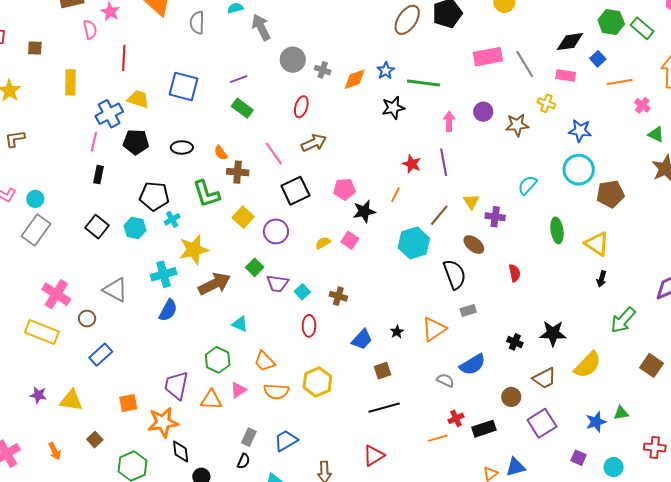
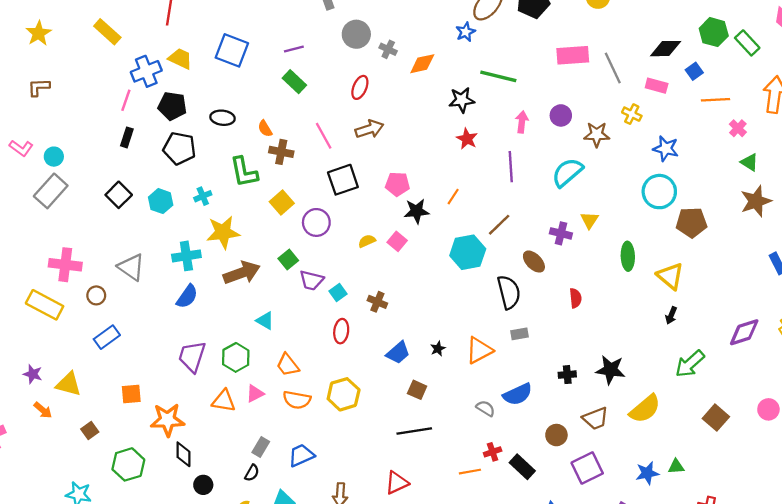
blue star: (386, 71) -> (466, 32), moved
yellow rectangle: (71, 82) -> (107, 32), turned -55
red star: (412, 164) -> (467, 139), moved
cyan semicircle: (527, 185) -> (567, 172), moved, size x1.4
black pentagon: (154, 196) -> (179, 148), moved
yellow triangle: (471, 202) -> (590, 220), moved
pink cross: (56, 294) -> (65, 265), turned -32
black cross: (515, 342) -> (567, 375), turned -35
brown square: (383, 371) -> (417, 390), turned 36
purple trapezoid: (176, 385) -> (192, 357), moved
black rectangle: (484, 429) -> (522, 467), turned 55
orange arrow: (55, 451) -> (43, 410), moved, turned -30

